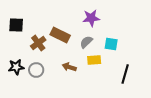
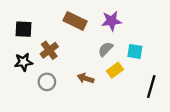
brown rectangle: (60, 35) -> (75, 21), moved
yellow rectangle: (94, 60) -> (115, 70), turned -32
black star: (16, 67) -> (23, 62), moved

